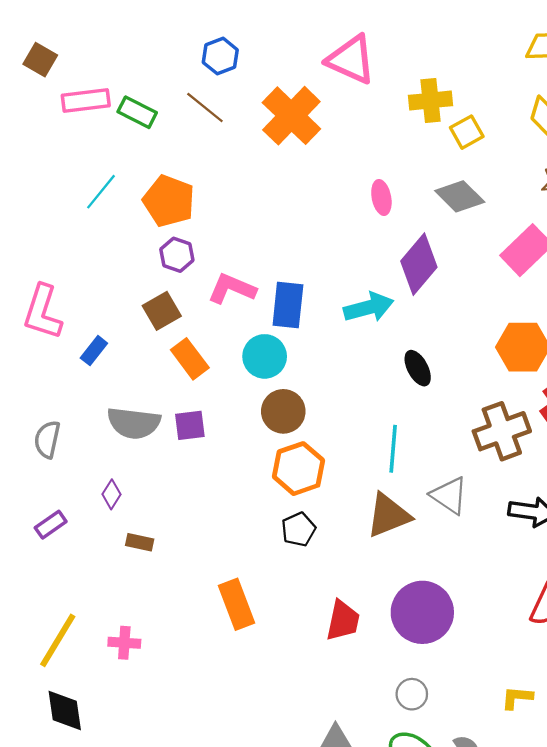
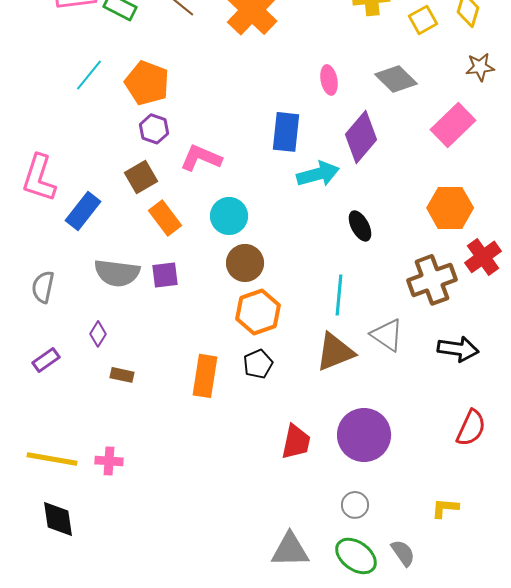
yellow square: (467, 132) -> (423, 20), moved
blue rectangle: (288, 305) -> (286, 132), moved
blue rectangle: (94, 351) -> (83, 211), size x1.5
orange rectangle: (237, 604) -> (205, 376), moved, turned 30
yellow line: (58, 640) -> (52, 459), turned 69

